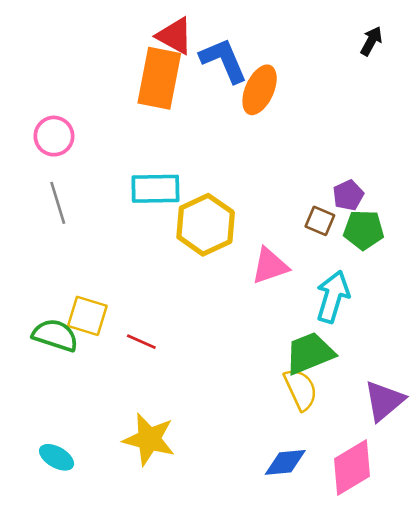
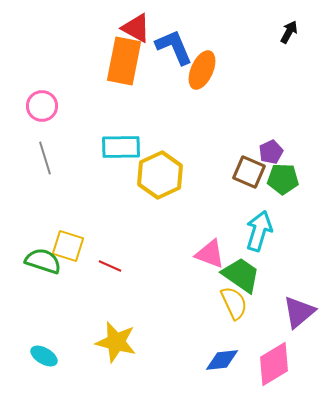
brown square: (320, 221) -> (249, 172), size x1.4
pink triangle: (270, 266) -> (210, 254), moved, turned 40
green trapezoid: (310, 353) -> (241, 275), turned 57

